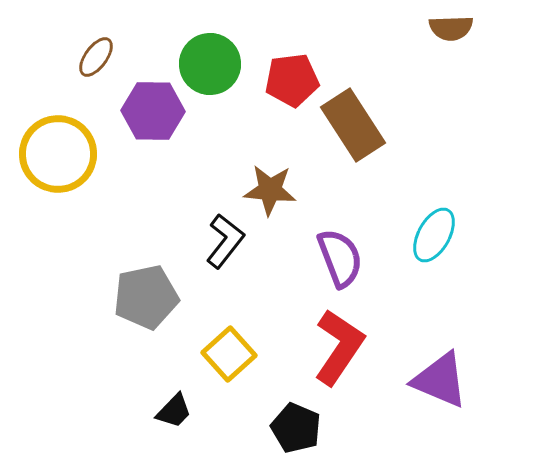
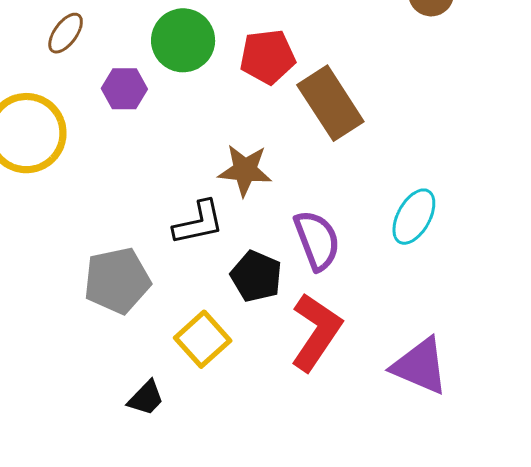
purple hexagon: (153, 111) -> (124, 89), size x0.7
black L-shape: (225, 241) -> (199, 223), turned 40
black pentagon: (296, 428) -> (256, 276), moved

